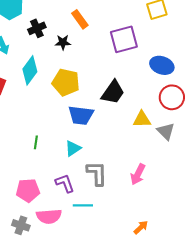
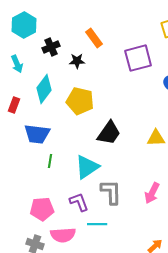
black trapezoid: (113, 92) -> (109, 133), moved
blue trapezoid: (81, 115) -> (37, 134), moved
cyan triangle: (73, 148) -> (87, 167), size x1.5

